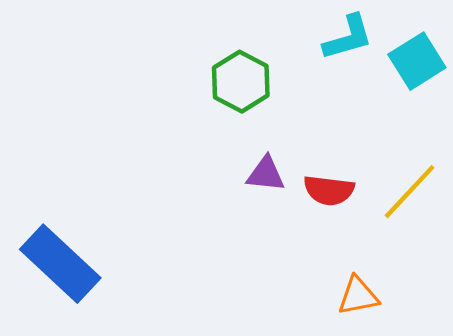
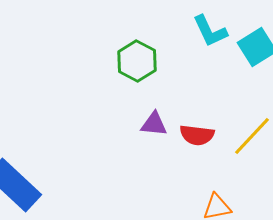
cyan L-shape: (348, 38) -> (210, 31), turned 81

